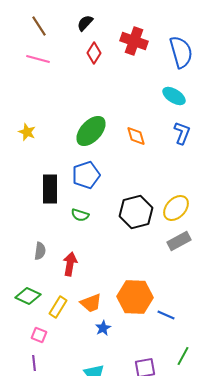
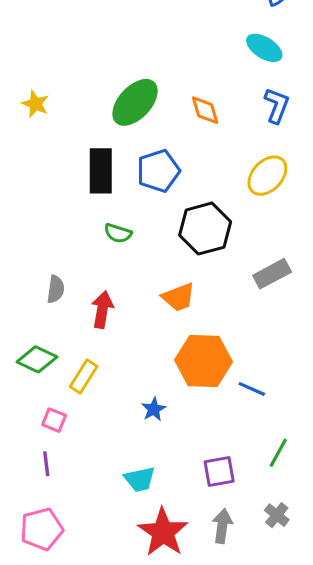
blue pentagon: (86, 175) -> (158, 171), moved
black rectangle: (50, 189) -> (101, 171), moved
yellow ellipse: (176, 208) -> (267, 176), moved
orange trapezoid: (91, 303) -> (179, 297), moved

